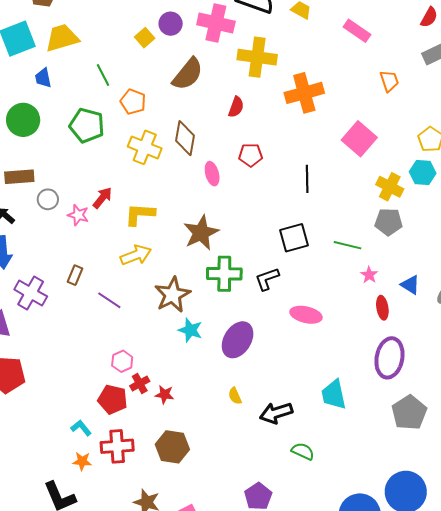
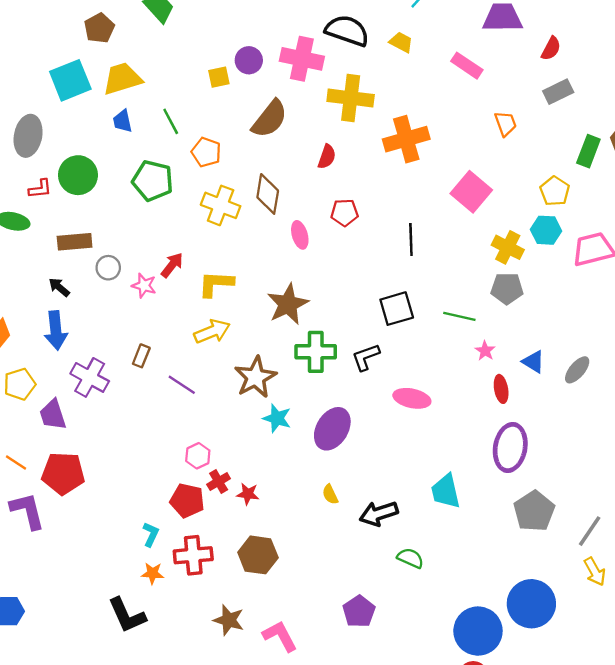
yellow square: (145, 38) -> (219, 77), turned 30
blue trapezoid: (43, 78) -> (122, 121), moved
cyan L-shape: (81, 428) -> (151, 534), turned 65

